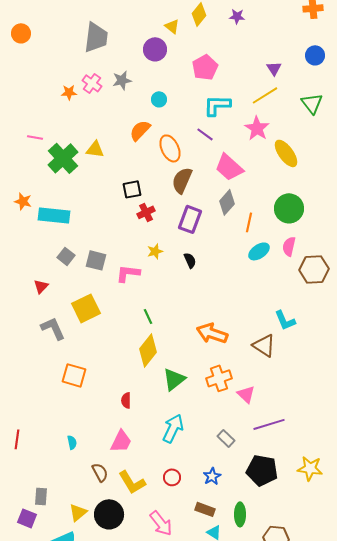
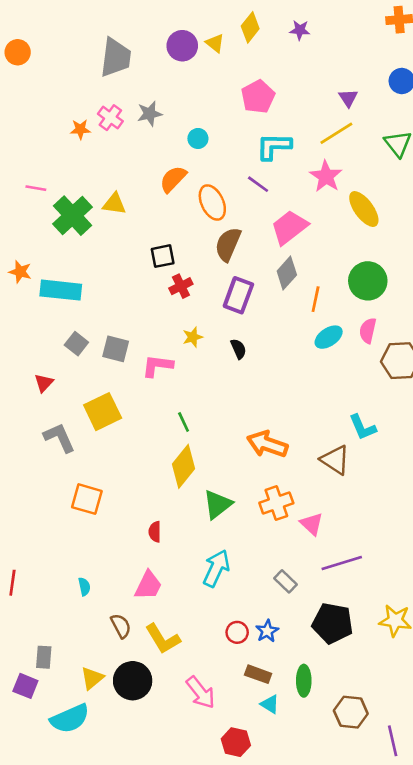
purple circle: (155, 49) -> (182, 46), moved
pink trapezoid: (229, 167) -> (289, 227), turned 100
red circle: (172, 477) -> (237, 632), moved

